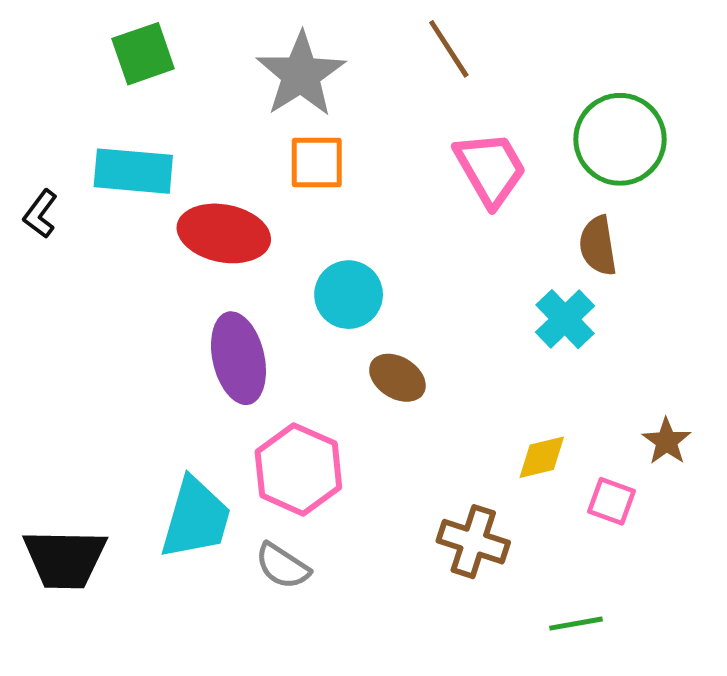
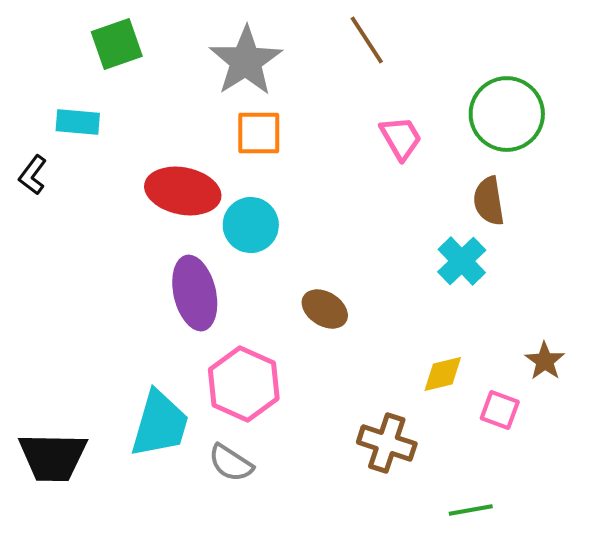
pink trapezoid: (490, 169) -> (401, 138), size x0.7
cyan rectangle: (133, 171) -> (78, 122), moved, size x0.7
cyan circle: (349, 295) -> (251, 225), moved

